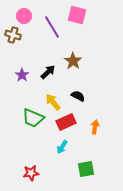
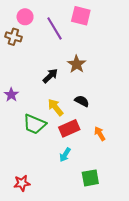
purple star: (22, 75) -> (11, 95), moved
orange arrow: (95, 127) -> (100, 134), turned -40
red star: (31, 173) -> (22, 183), moved

